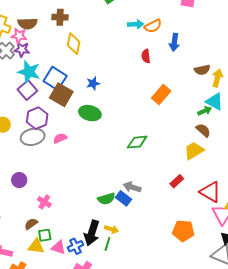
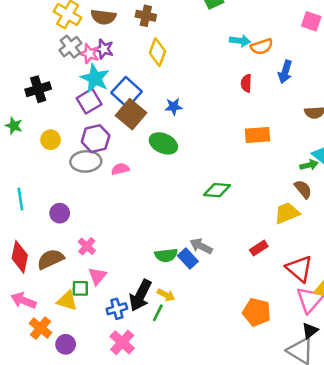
pink star: (19, 36) -> (89, 54), moved
purple star: (22, 50) -> (104, 49), moved
orange rectangle: (161, 95) -> (257, 135), turned 36
brown semicircle: (31, 224) -> (50, 259), moved, size x1.5
pink triangle: (58, 247) -> (97, 276), moved, turned 42

